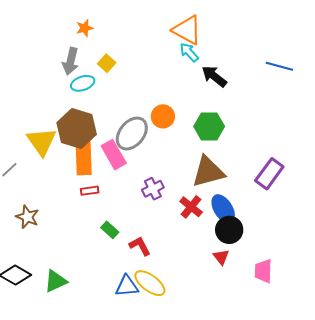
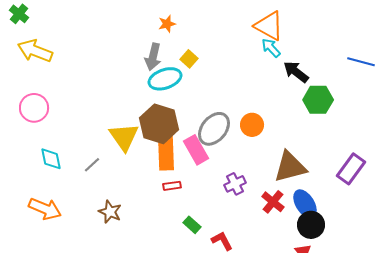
cyan ellipse: (83, 83) -> (165, 79), size x1.4
orange circle: (163, 116) -> (252, 125), moved
green hexagon: (209, 126) -> (318, 100), moved

